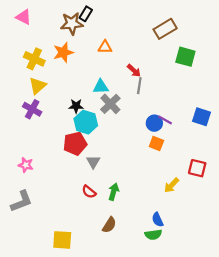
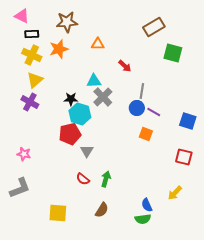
black rectangle: (86, 14) -> (32, 34), moved, turned 56
gray line: (139, 86) -> (142, 91), moved
blue square: (201, 117) -> (188, 121), moved
blue circle: (154, 123) -> (137, 108), moved
yellow arrow: (171, 185) -> (175, 193), moved
yellow square: (62, 240) -> (58, 213), moved

